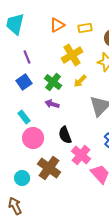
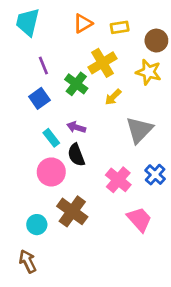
green cross: (53, 82) -> (76, 84), moved
cyan rectangle: (24, 117) -> (51, 138), moved
black semicircle: (65, 135) -> (76, 155), moved
pink cross: (81, 155) -> (118, 180), moved

